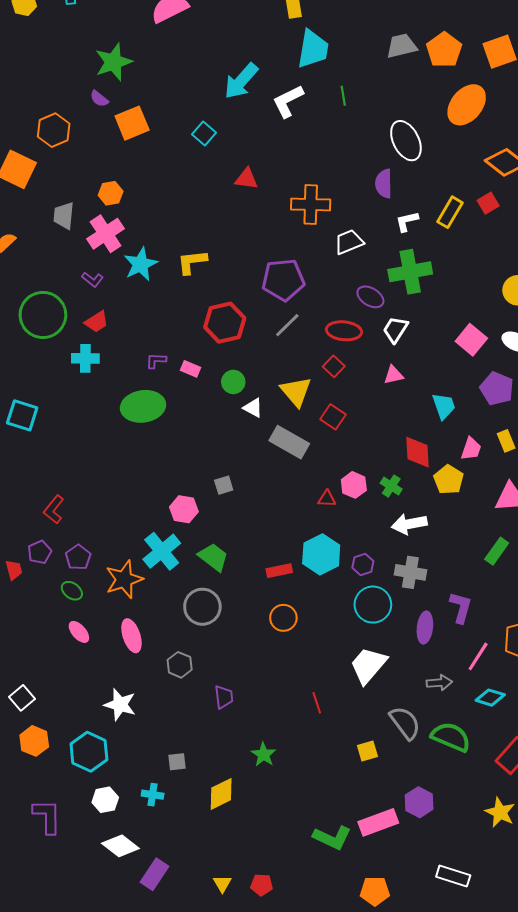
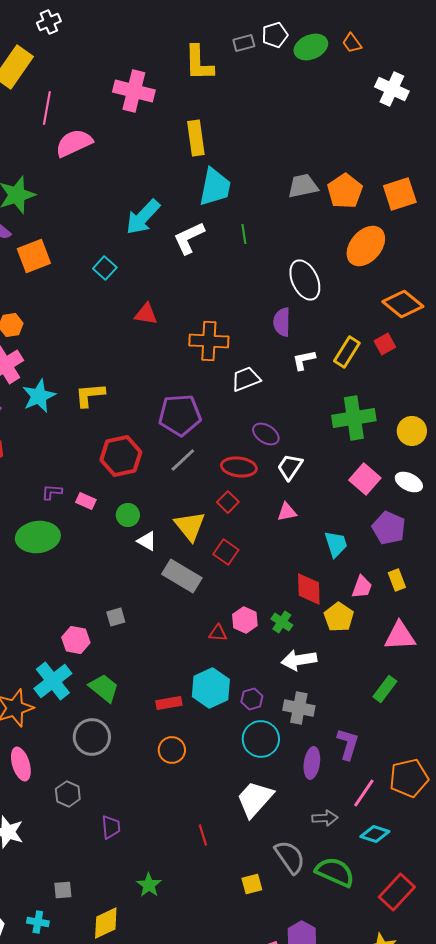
green cross: (410, 272) -> (354, 418), moved

